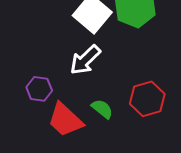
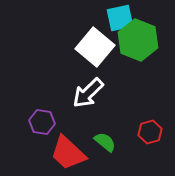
red hexagon: (147, 99) -> (150, 132), size x0.7

